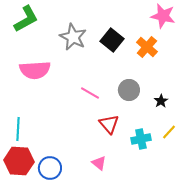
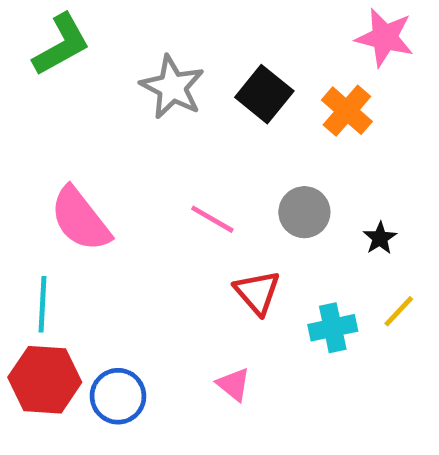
pink semicircle: (35, 70) -> (80, 219), moved, turned 56

